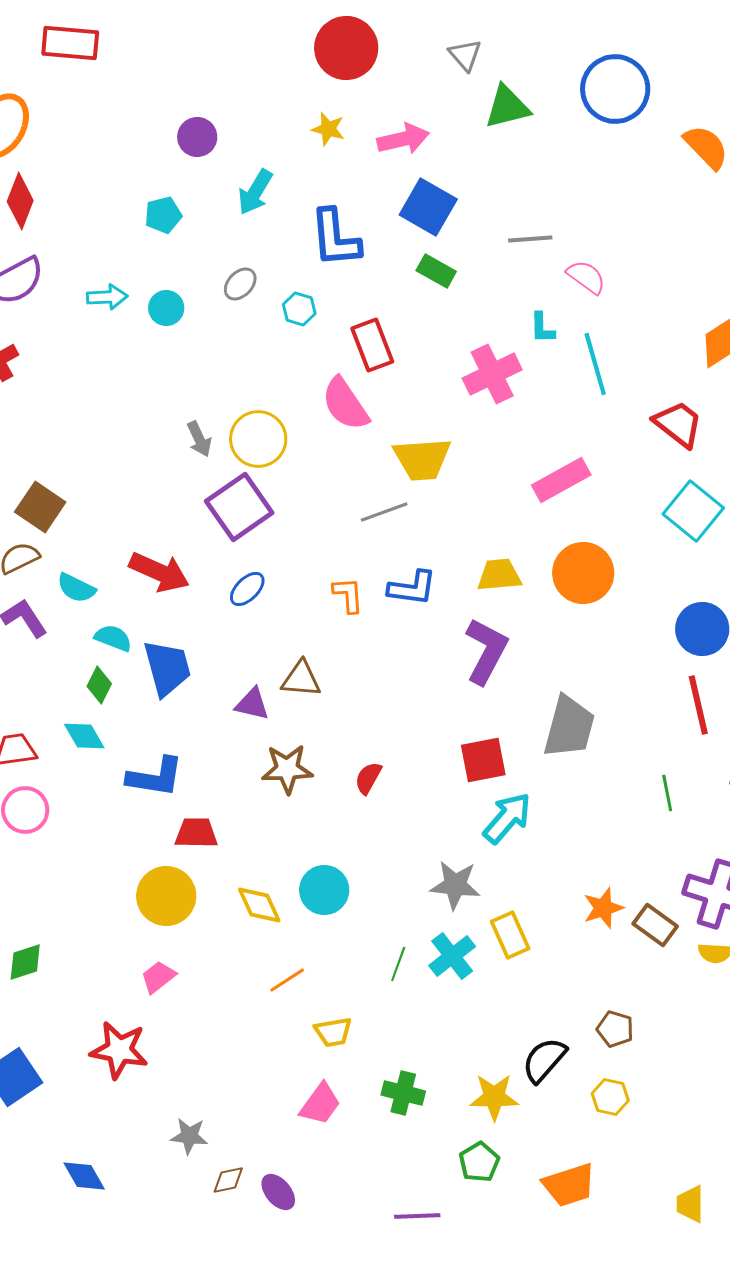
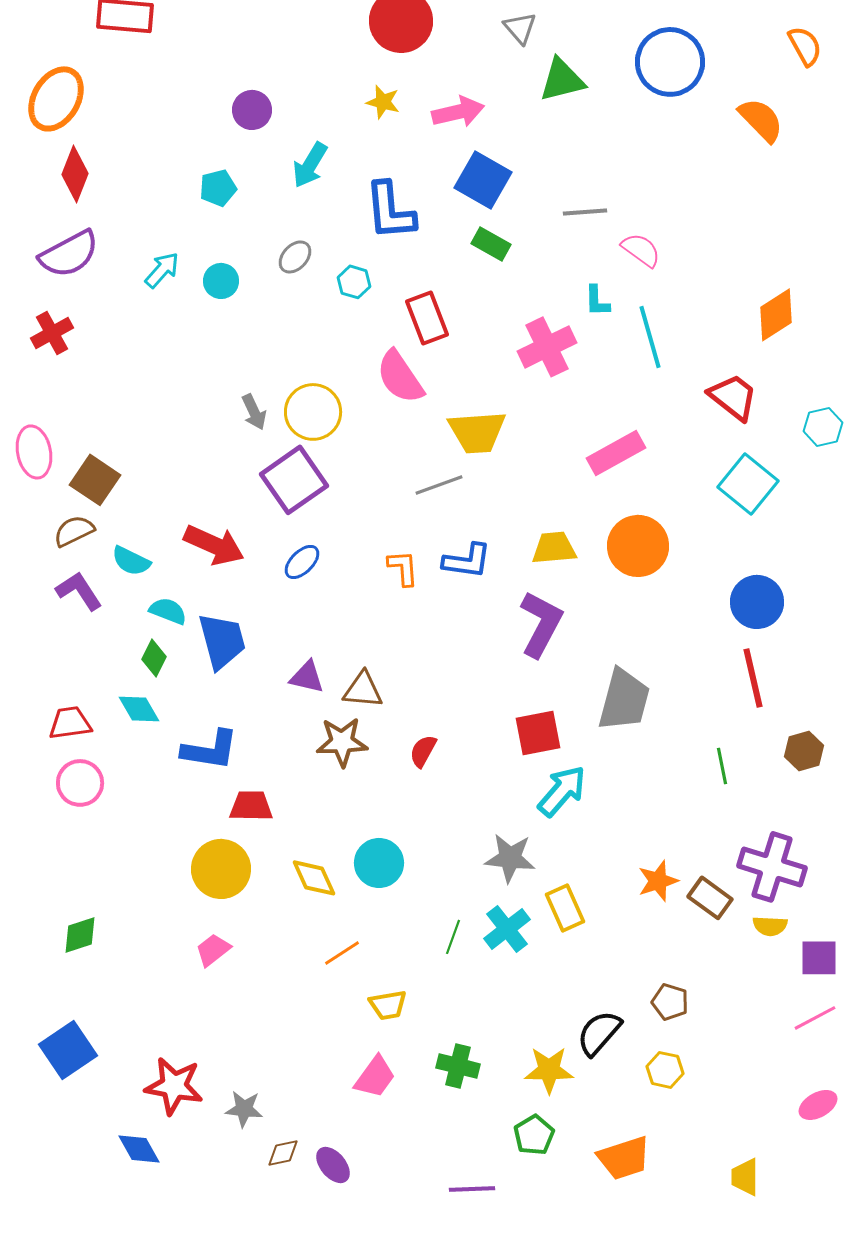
cyan arrow: (107, 297) -> (162, 270), turned -45
brown triangle: (301, 679) -> (363, 690), moved
red star: (119, 1050) -> (174, 1086), moved

